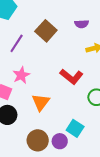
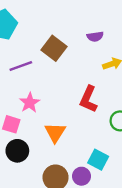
purple line: (17, 43) -> (21, 66), turned 42
red L-shape: (71, 77) -> (88, 99), turned 80

